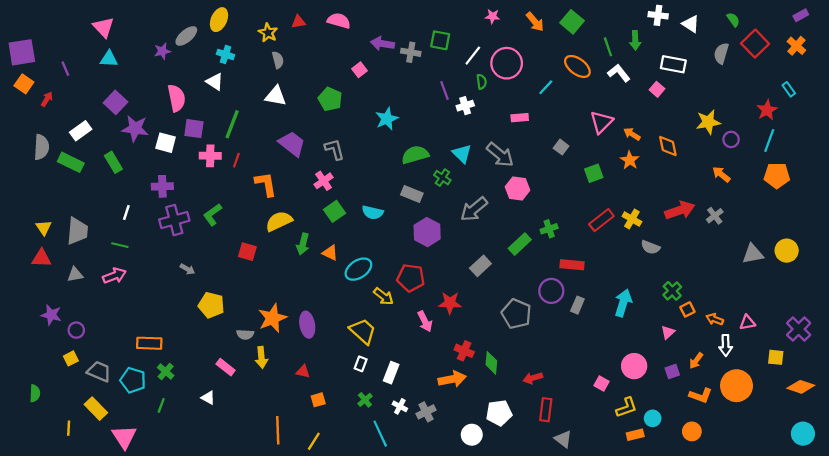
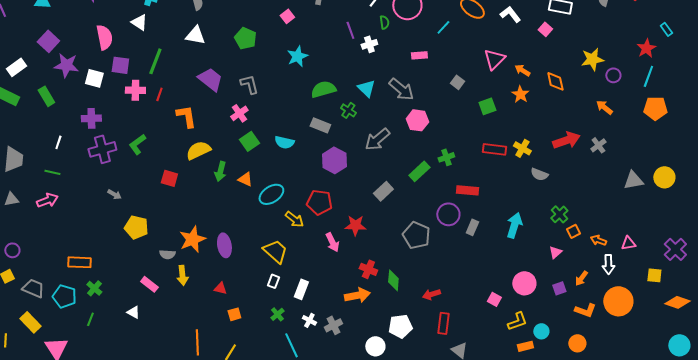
pink square: (360, 70) -> (287, 16), moved
red rectangle: (601, 220) -> (494, 149), turned 45

